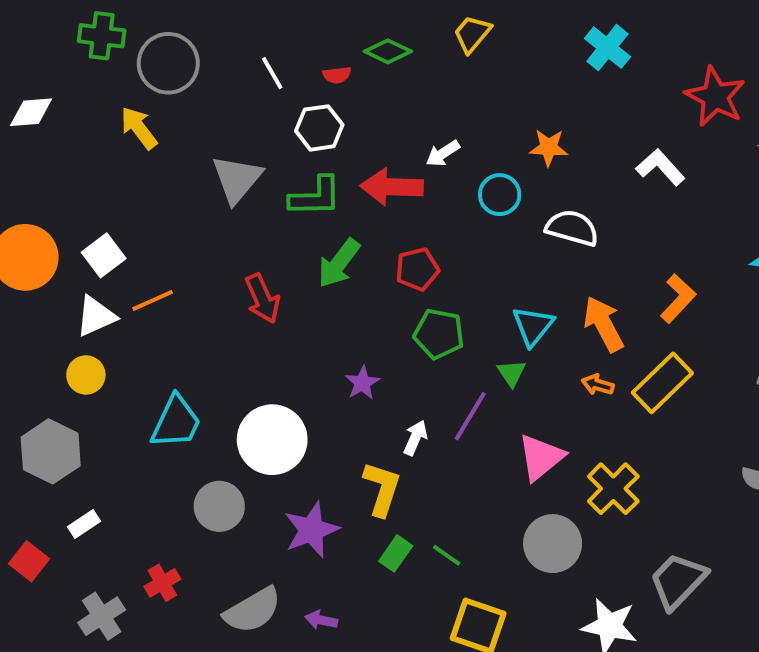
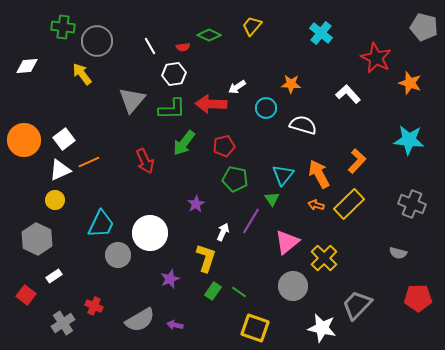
gray circle: (219, 506) -> (118, 255), moved
purple star: (311, 530) -> (170, 279), size x0.7
red cross: (162, 583) -> (94, 306), turned -36

